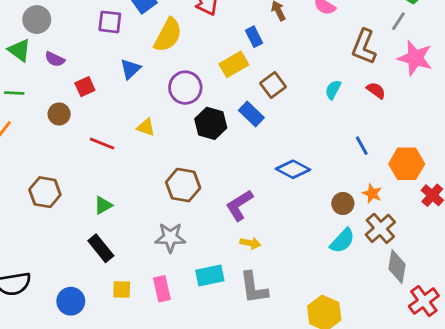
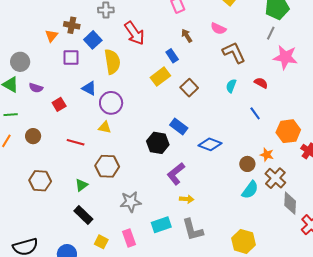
yellow semicircle: (168, 35) -> (112, 62), turned -30
brown L-shape: (364, 47) -> (234, 53), moved, turned 140
blue triangle: (130, 69) -> (89, 88), turned -42
purple circle: (185, 88) -> (111, 103), moved
brown circle: (59, 114) -> (33, 136), moved
blue rectangle: (251, 114) -> (179, 126), moved
black hexagon: (211, 123) -> (158, 143), moved
blue line: (362, 146) -> (255, 113), moved
brown hexagon: (183, 185) -> (107, 166), moved
yellow square: (122, 289) -> (101, 242), turned 32

